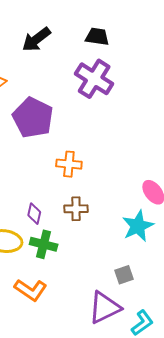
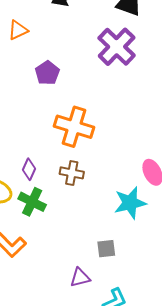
purple pentagon: (33, 118) -> (47, 73), size x0.6
orange cross: (69, 164) -> (74, 127), size x1.5
purple triangle: (105, 308) -> (80, 278), size x0.6

